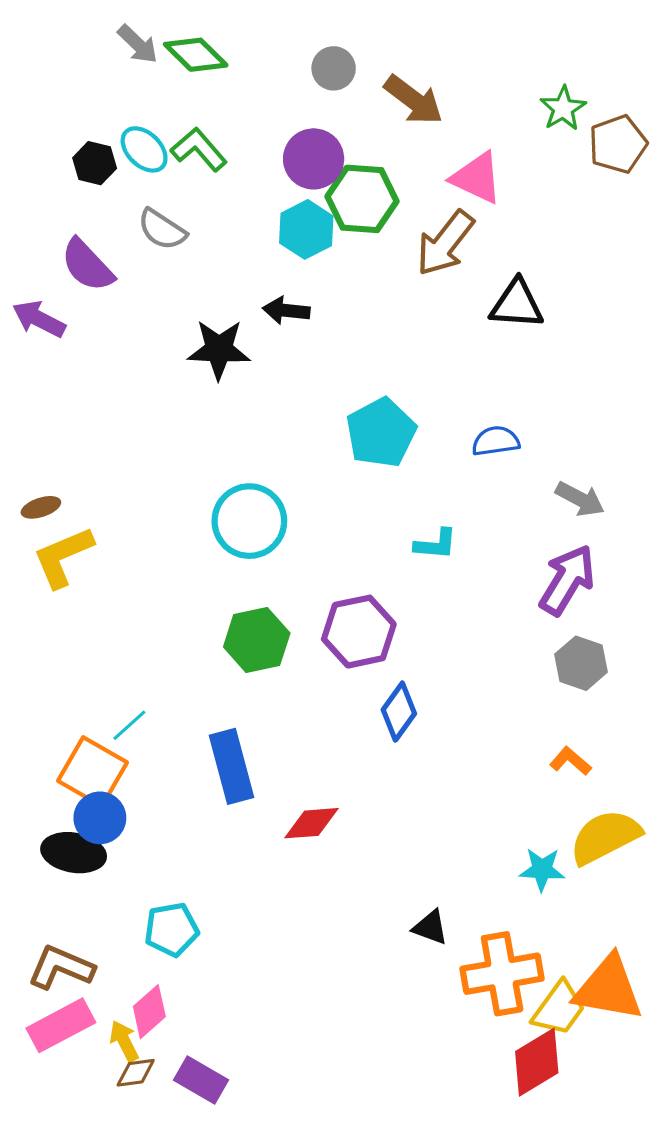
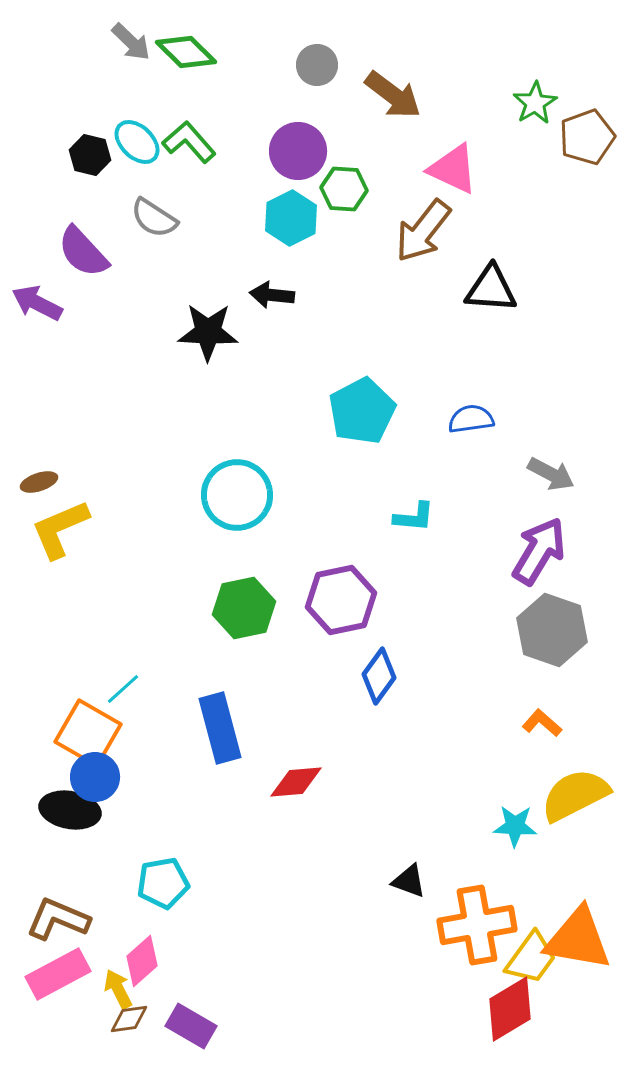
green hexagon: (362, 199) -> (344, 189), size x0.7
gray hexagon: (581, 663) -> (552, 630), size x1.4

